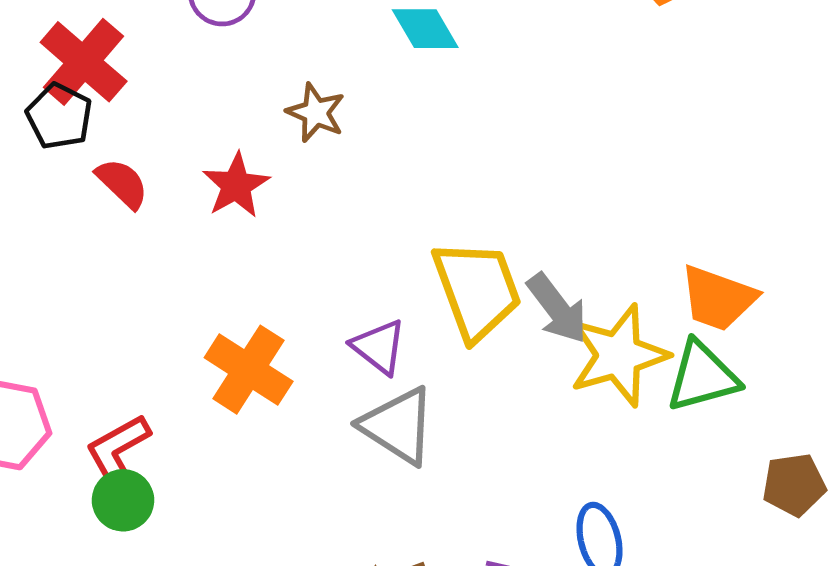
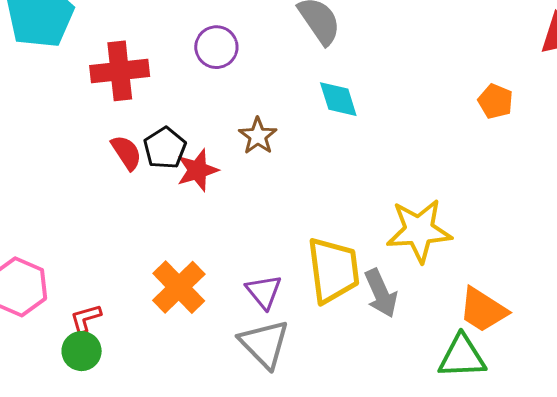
red cross: (84, 62) -> (120, 71), turned 30
black pentagon: (59, 116) -> (165, 148), moved
yellow star: (618, 355) -> (419, 231), moved
red L-shape: (118, 449) -> (86, 318), size x0.7

